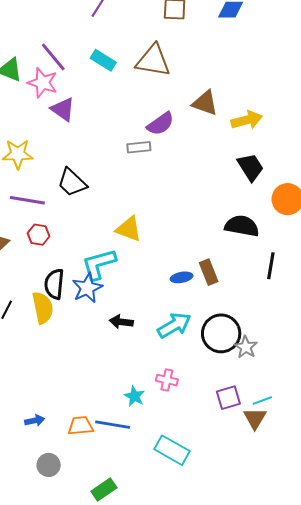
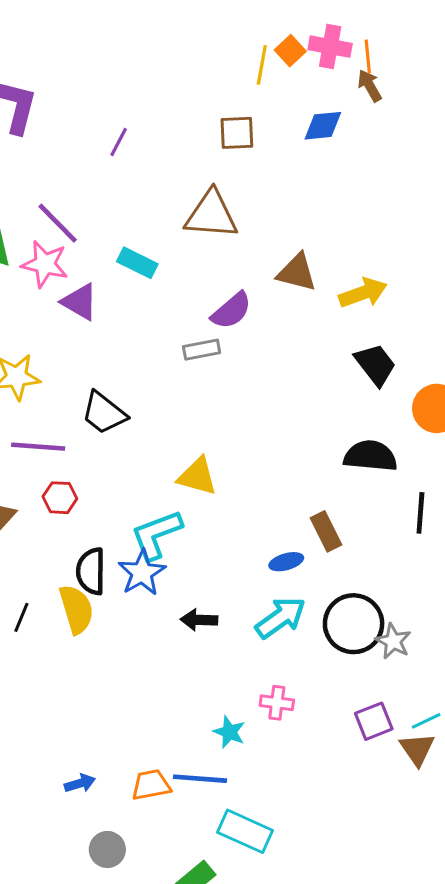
cyan rectangle: (103, 60) -> (137, 263), moved
blue ellipse: (182, 277) -> (286, 562), moved
cyan rectangle: (172, 450) -> (245, 831), moved

